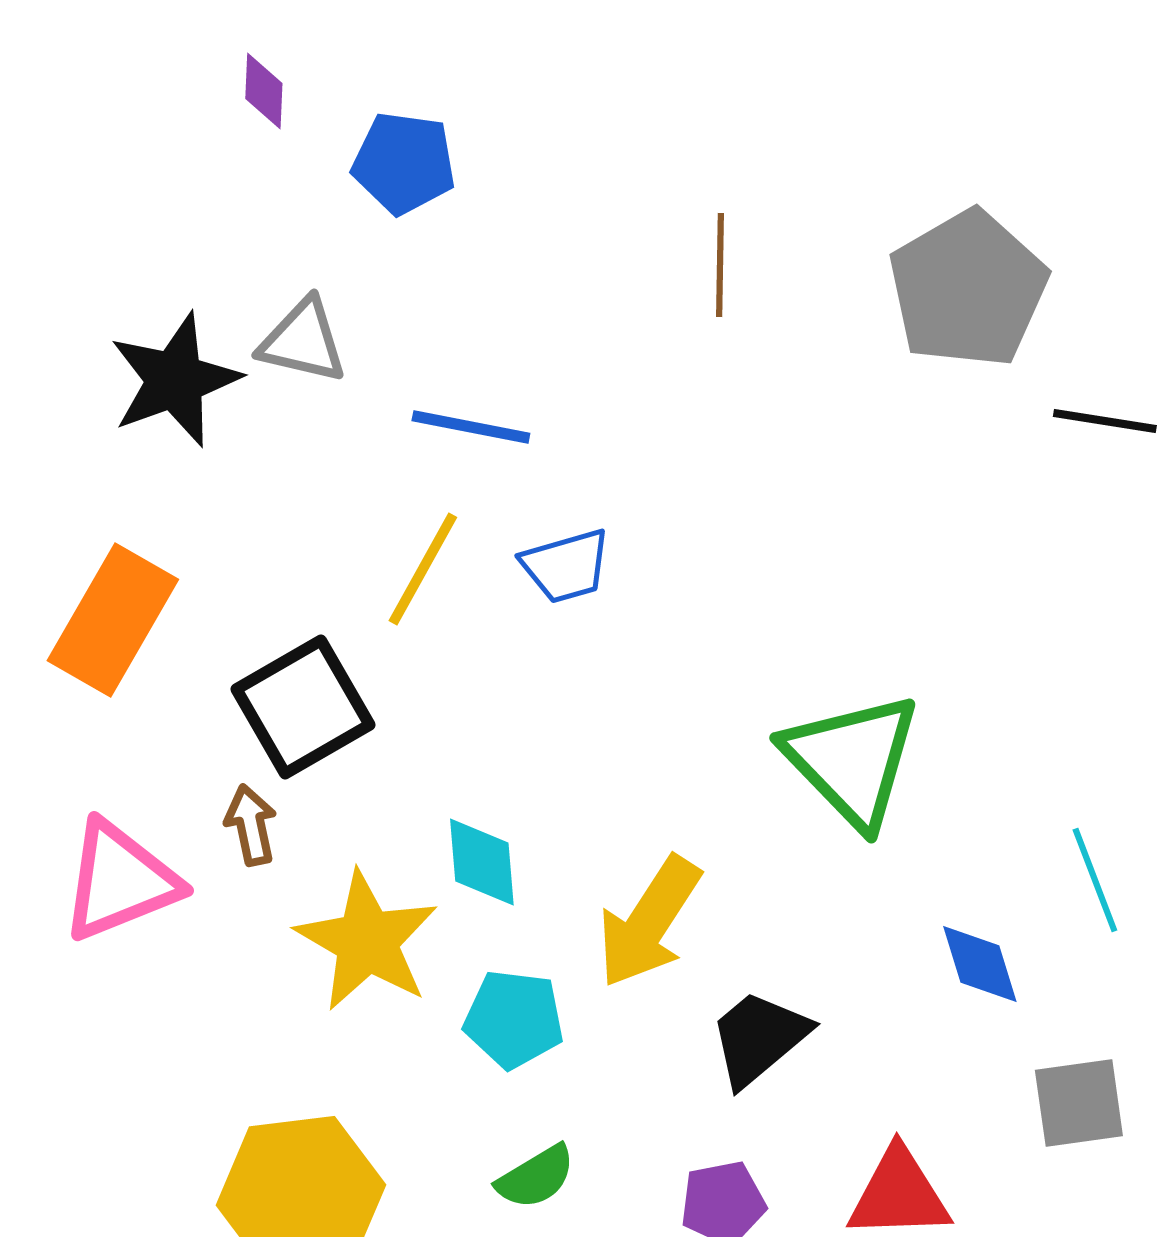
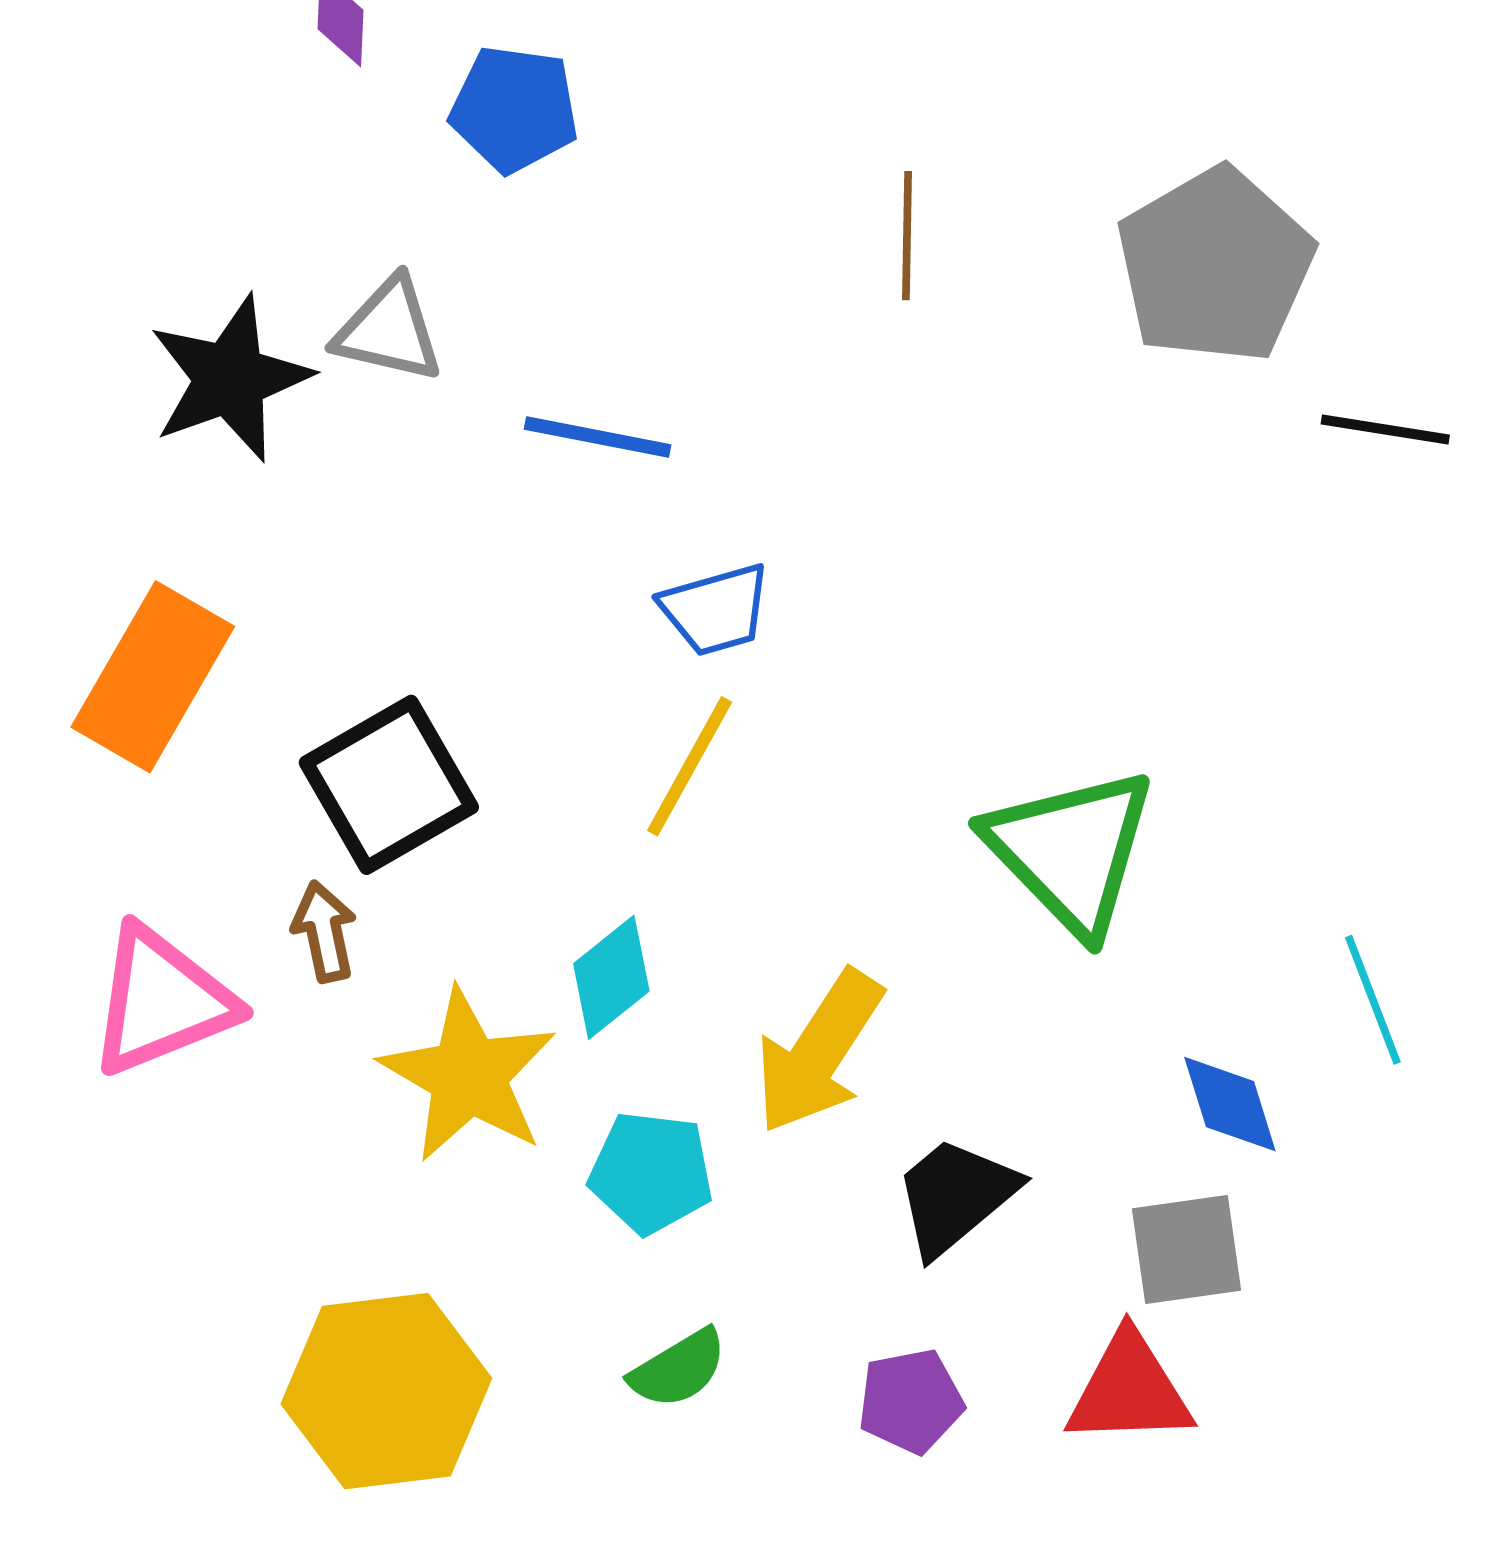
yellow line: (423, 569) -> (690, 766), moved
cyan diamond: (482, 862) -> (611, 977), turned 56
gray square: (1079, 1103) -> (1186, 1249), moved

